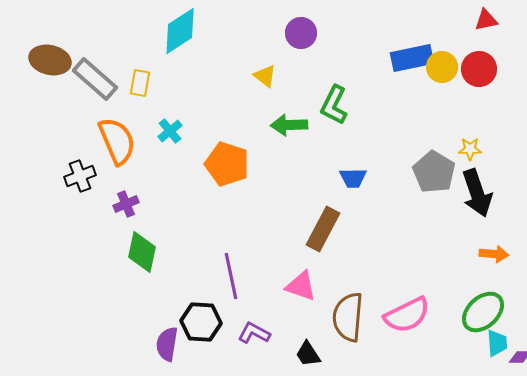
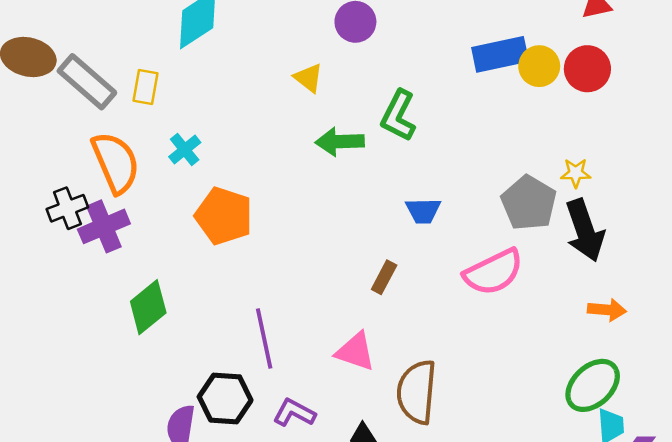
orange pentagon: (227, 164) -> (224, 216), moved
purple cross: (126, 204) -> (104, 226), moved, size x1.5
brown rectangle: (323, 229) -> (384, 277), size x0.6
green diamond: (142, 252) -> (148, 307), turned 39
pink semicircle: (407, 315) -> (494, 272), moved

